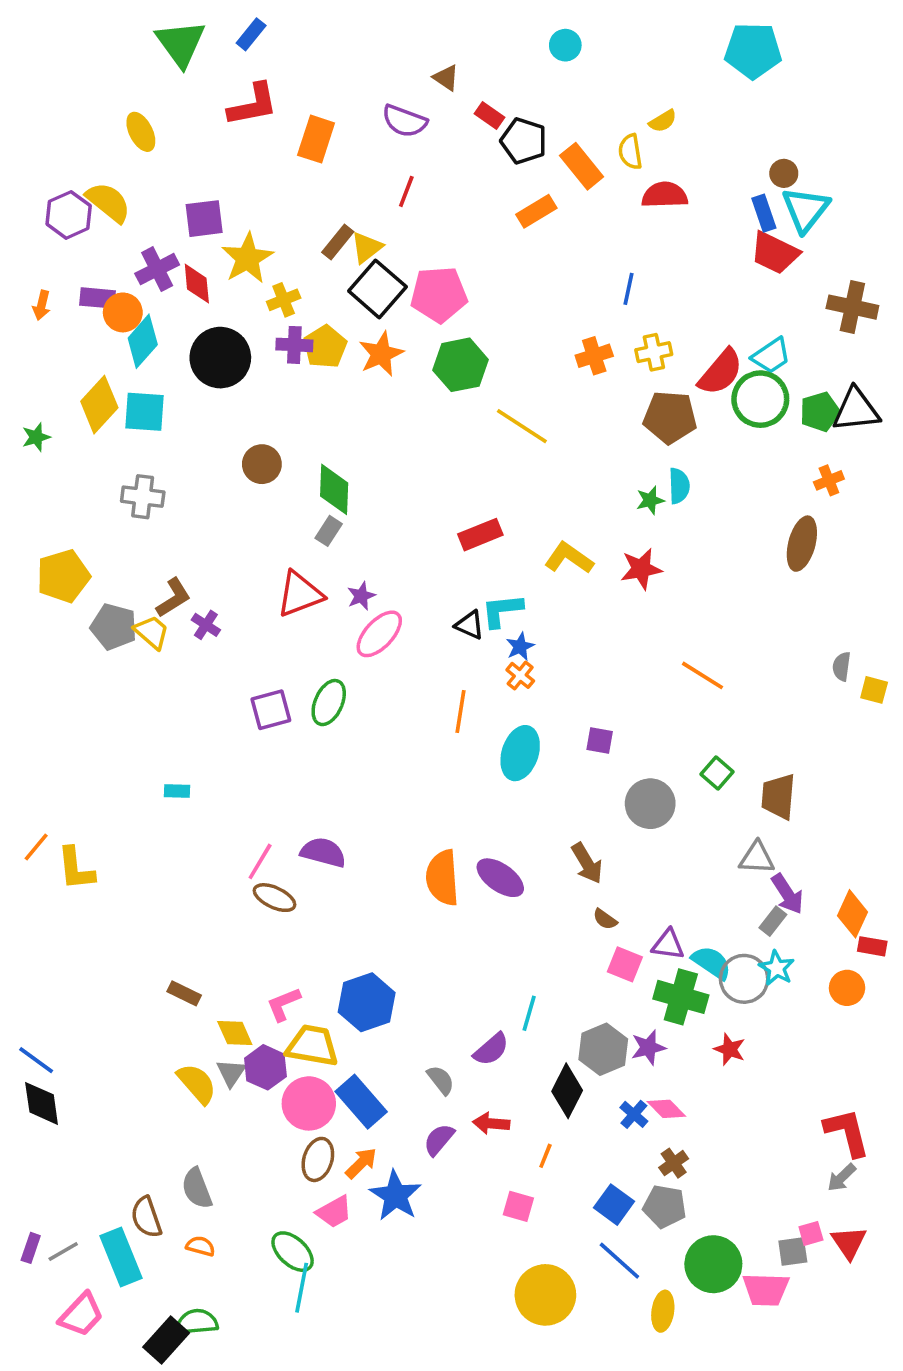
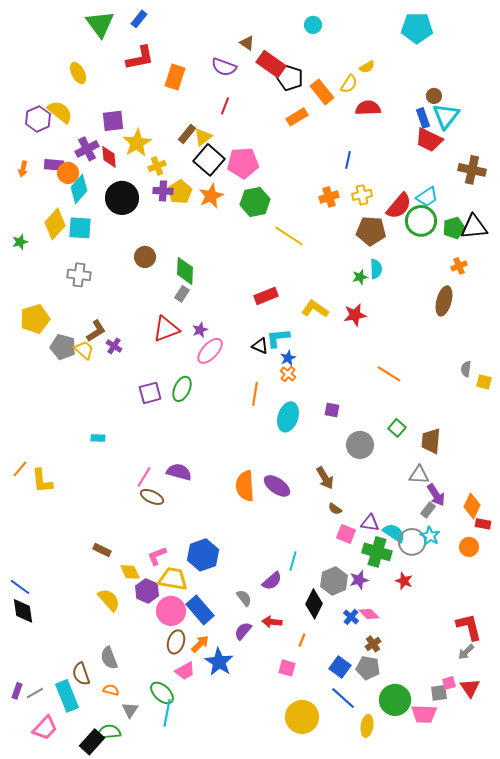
red rectangle: (489, 116) -> (271, 64), size x1.8
yellow semicircle: (630, 152) -> (349, 84), turned -138
gray triangle: (231, 1073) -> (130, 710), moved

